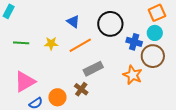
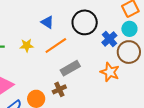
blue cross: (134, 42) -> (109, 39), turned 35
brown cross: (81, 89) -> (59, 89), turned 32

